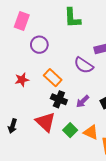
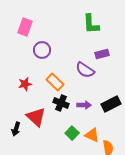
green L-shape: (72, 18) -> (91, 24), moved
purple arrow: (83, 101) -> (84, 105), turned -136
red triangle: (46, 122) -> (36, 117), moved

